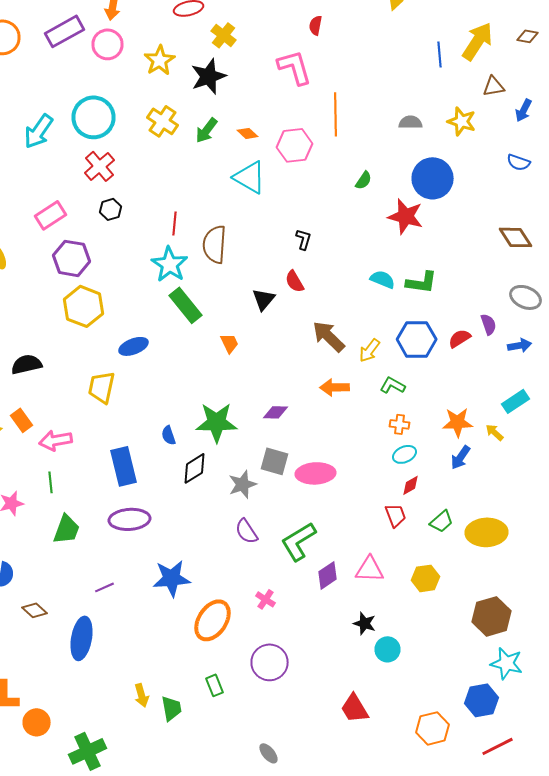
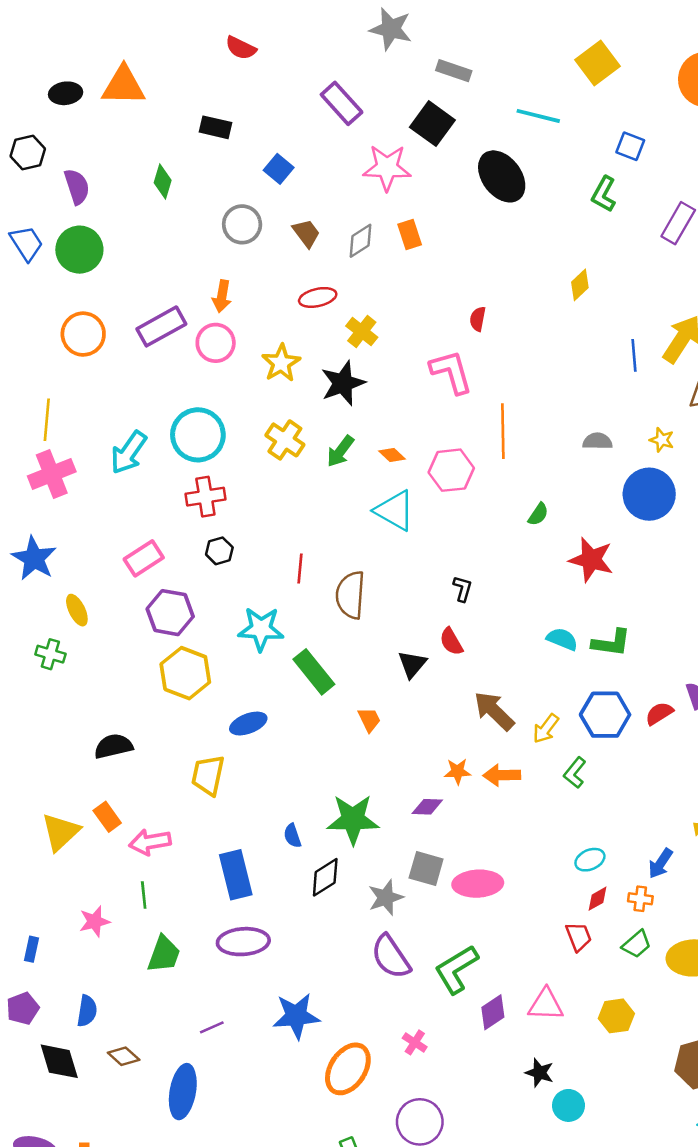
yellow star: (462, 121) -> (662, 440), size x0.7
red cross: (100, 166) -> (205, 497), turned 32
blue circle: (432, 178) -> (649, 494), moved
cyan star: (170, 264) -> (261, 629), moved, turned -30
green L-shape: (392, 385) -> (575, 773), turned -80
orange star: (458, 422) -> (458, 771), moved, size x0.7
orange cross: (400, 424) -> (640, 899), moved
purple semicircle: (246, 531) -> (391, 957), size x1.4

